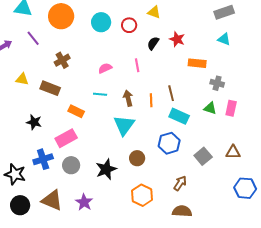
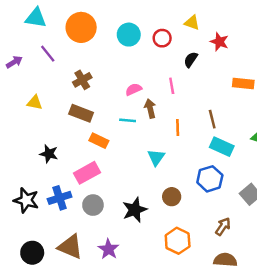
red star: (177, 39) -> (219, 42), moved
brown rectangle: (50, 88) -> (81, 113), moved
brown arrow: (128, 98) -> (150, 108), moved
orange line: (151, 100) -> (178, 128), moved
cyan triangle: (124, 125) -> (156, 157), size x0.7
black star: (15, 174) -> (26, 200), moved

